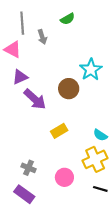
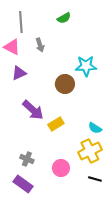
gray arrow: (42, 37) -> (40, 45), moved
cyan star: (91, 70) -> (86, 66), turned 30
purple arrow: (35, 99) -> (33, 110), moved

